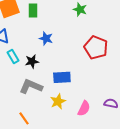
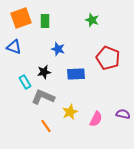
cyan rectangle: (13, 56) -> (25, 82), moved
blue rectangle: (62, 77) -> (76, 74), moved
orange line: (24, 118) -> (46, 126), moved

